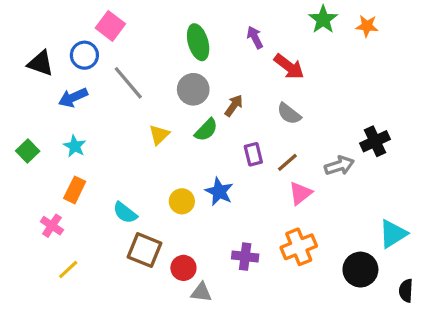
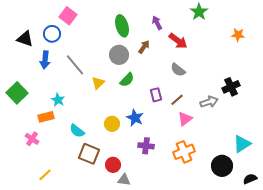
orange star: (367, 26) -> (238, 35), moved
gray line: (128, 83) -> (75, 65), moved
blue arrow: (73, 97) -> (45, 60), turned -60
brown arrow: (234, 106) -> (144, 47), moved
cyan star: (75, 146) -> (58, 100), moved
green square: (28, 151) -> (17, 93), size x1.5
orange rectangle: (75, 190) -> (46, 117), turned 49
purple cross: (245, 257) -> (146, 146), moved
yellow line: (68, 270) -> (45, 175), moved
black semicircle: (406, 291) -> (250, 179), turned 64

